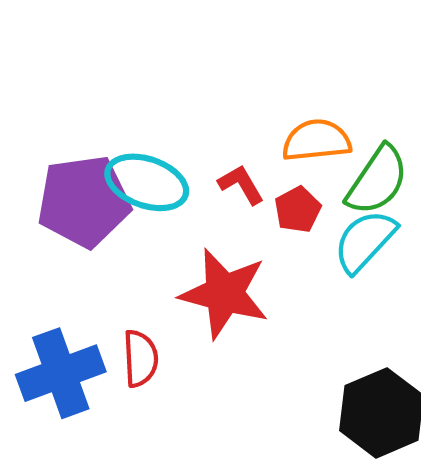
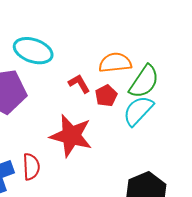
cyan ellipse: (147, 182) -> (33, 51), moved

